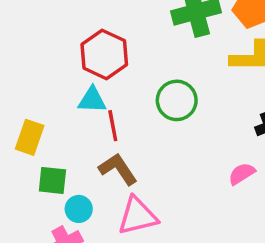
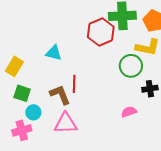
red hexagon: (104, 54) -> (101, 32), moved
green circle: (177, 100) -> (131, 66), moved
red line: (113, 126) -> (74, 84), moved

